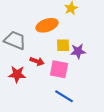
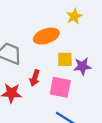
red arrow: (37, 61) -> (35, 78), turned 88

